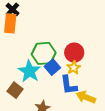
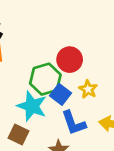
red circle: (74, 53) -> (70, 60), moved
blue L-shape: (69, 85) -> (74, 123), moved

